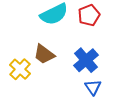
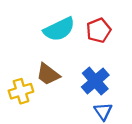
yellow cross: (20, 69) -> (21, 91), turned 30

